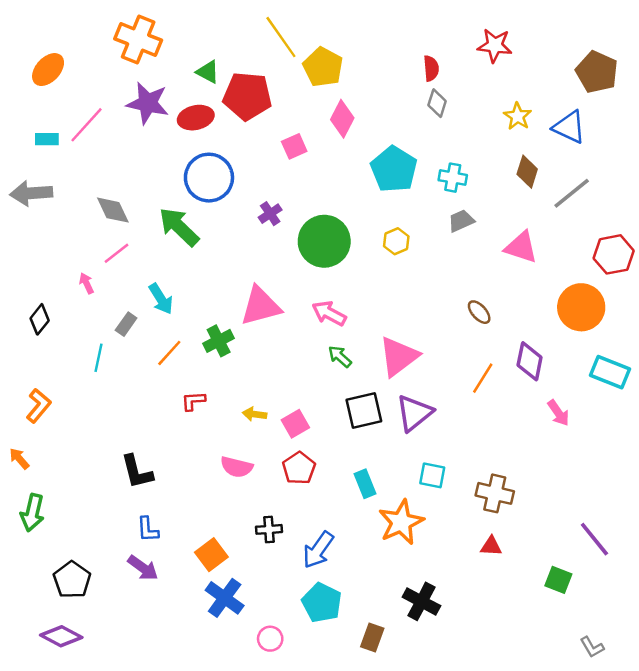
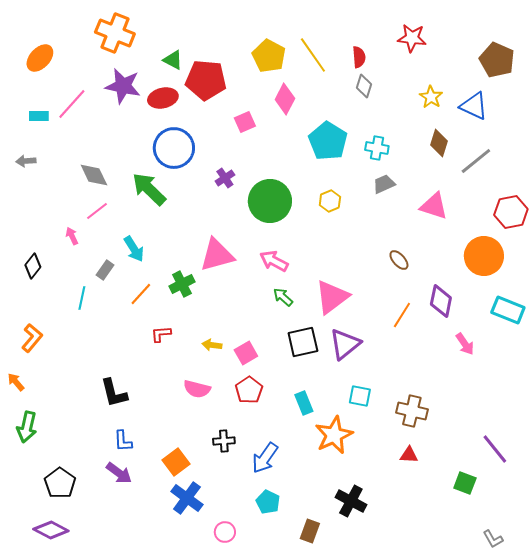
yellow line: (281, 37) -> (313, 55), moved
gray arrow: (31, 193) -> (26, 161), size x0.6
cyan pentagon: (322, 603) -> (268, 502), size x0.7

